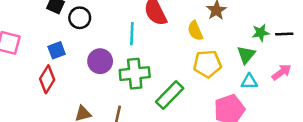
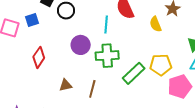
blue square: (57, 50) -> (32, 20), moved
yellow pentagon: (207, 64) -> (161, 65), moved

